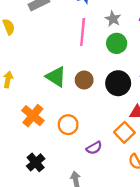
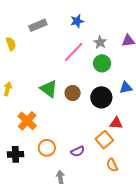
pink line: (83, 32) -> (74, 52), turned 35
orange circle: (68, 125) -> (47, 148), moved
black cross: (36, 162) -> (15, 154), moved, turned 35

